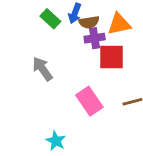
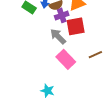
gray arrow: (42, 69) -> (58, 36), moved

